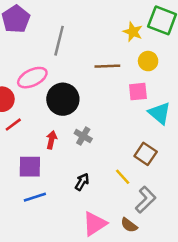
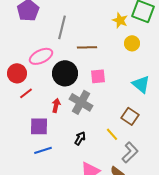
brown line: (107, 66) -> (87, 47), moved
pink square: (138, 92) -> (98, 76), moved
gray cross: (83, 136) -> (81, 102), size x1.6

